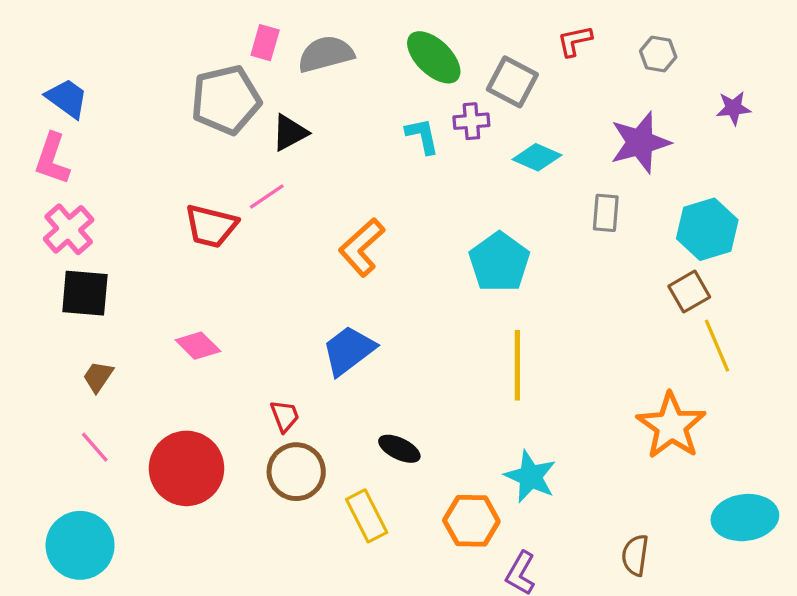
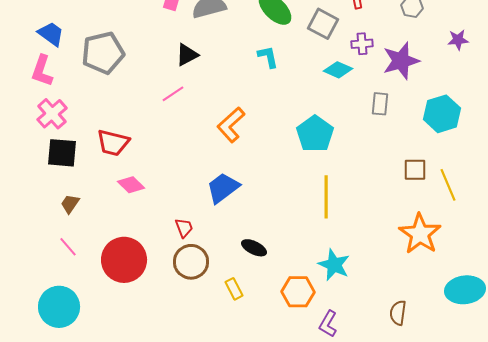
gray pentagon: (226, 100) -> (103, 53), moved
purple cross: (471, 121) -> (362, 44), moved
red trapezoid: (211, 226) -> (113, 143), moved
brown square: (689, 292) -> (415, 170), moved, turned 30
yellow rectangle: (367, 516) -> (234, 289), size x0.7

